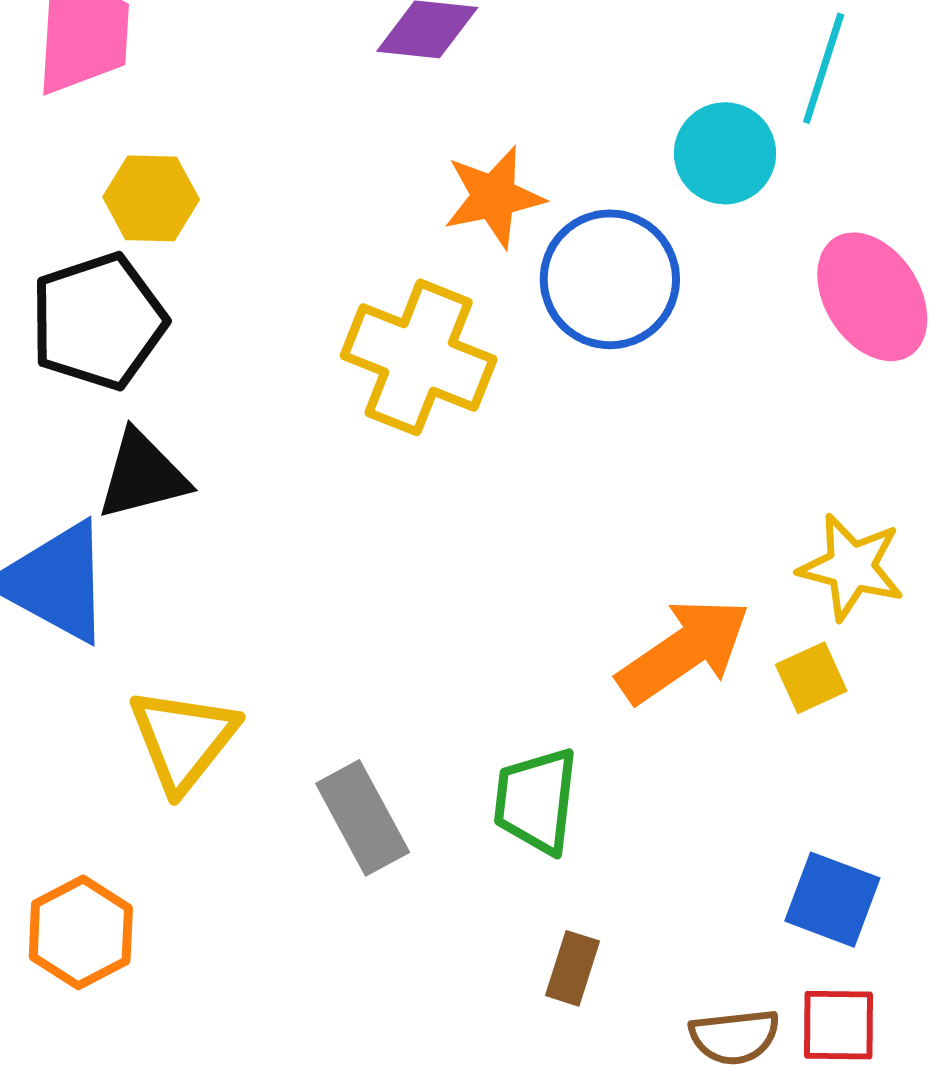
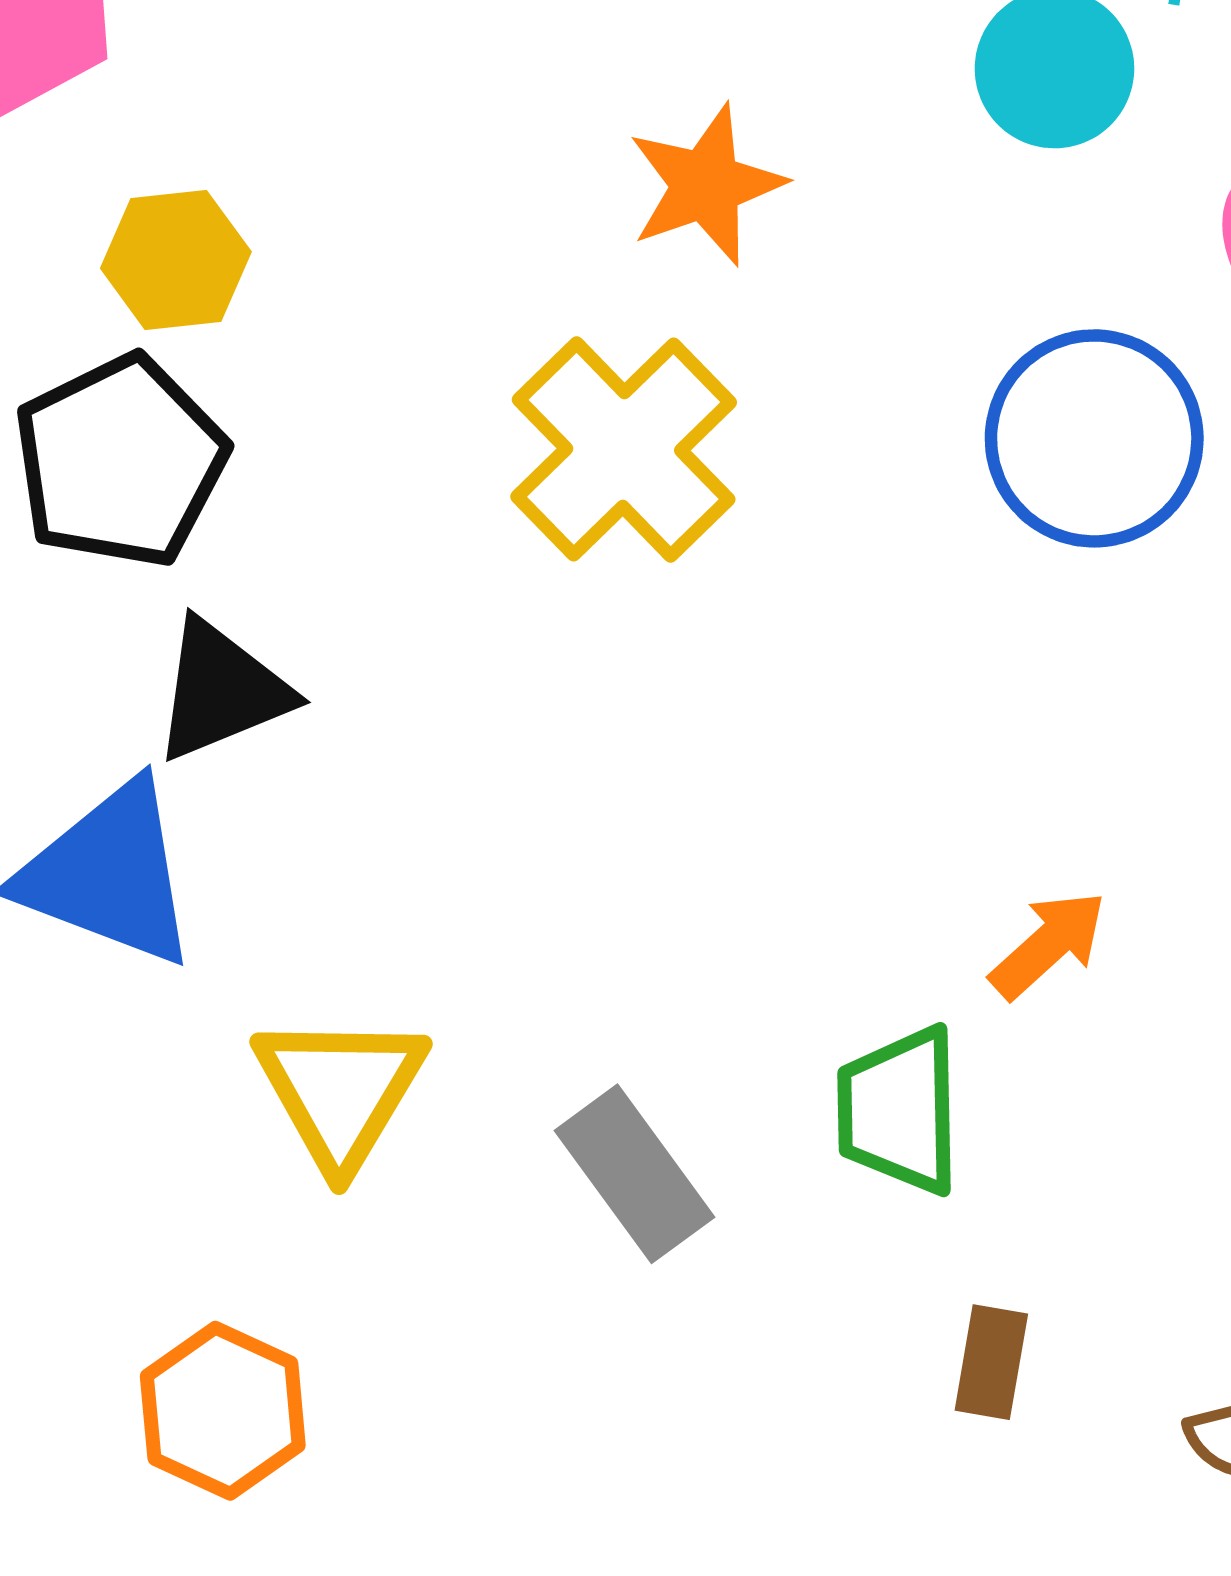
blue circle: (610, 279) -> (1094, 438), moved
yellow cross: (419, 357) -> (624, 450), turned 32
orange arrow: (684, 651) -> (1048, 945), moved, size x0.6

